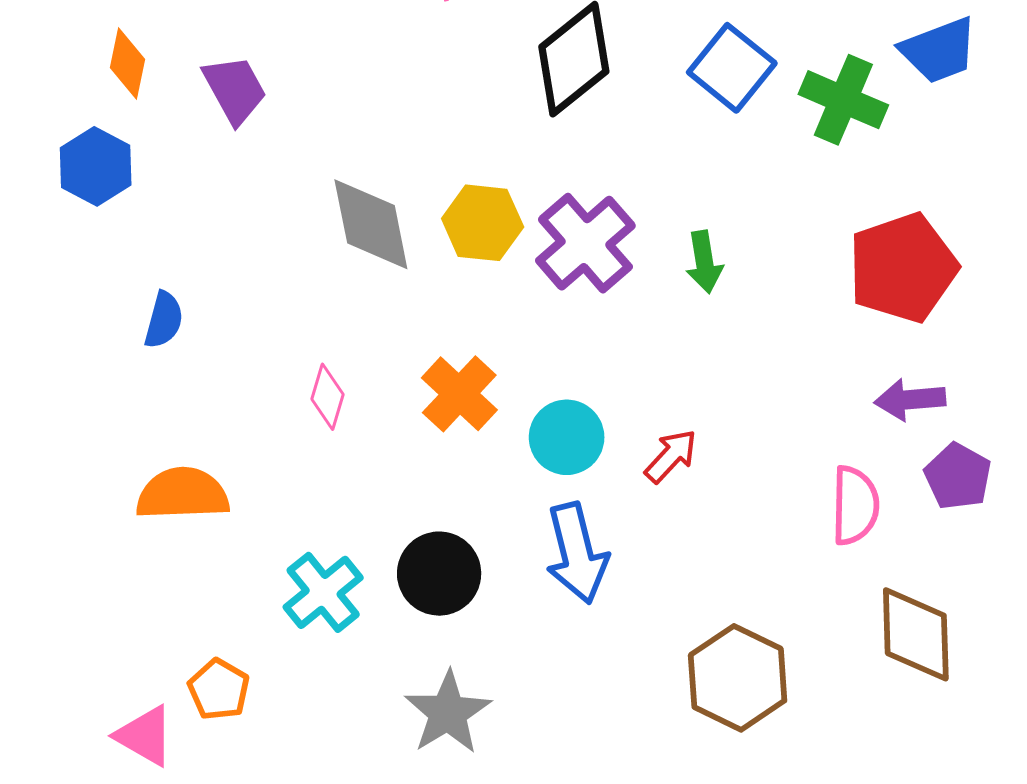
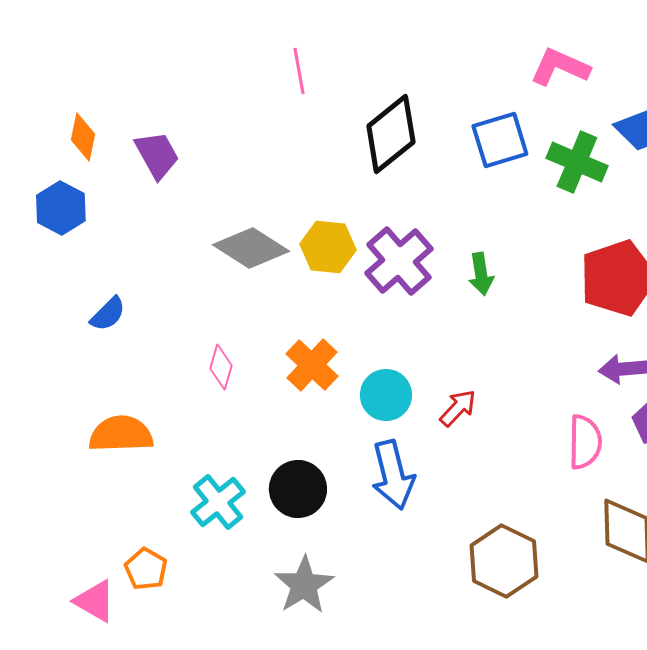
blue square: (732, 68) -> (500, 140), turned 34
gray diamond: (371, 224) -> (251, 248), turned -46
blue semicircle: (164, 320) -> (108, 314), turned 30

